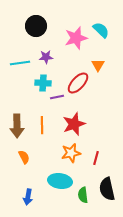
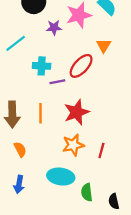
purple star: (46, 57) -> (54, 28), moved
cyan line: (20, 63) -> (16, 43), turned -30
black semicircle: (107, 189) -> (114, 201), moved, size x0.6
blue arrow: (28, 197) -> (19, 184), moved

